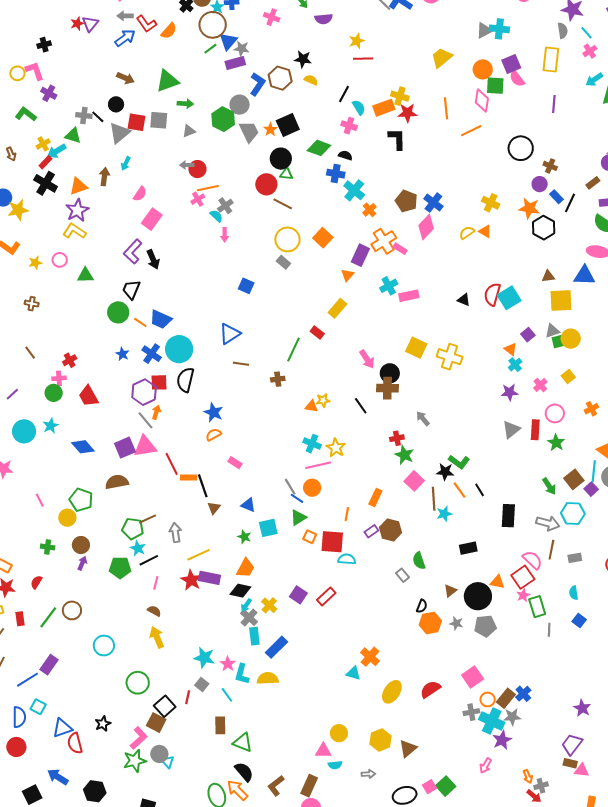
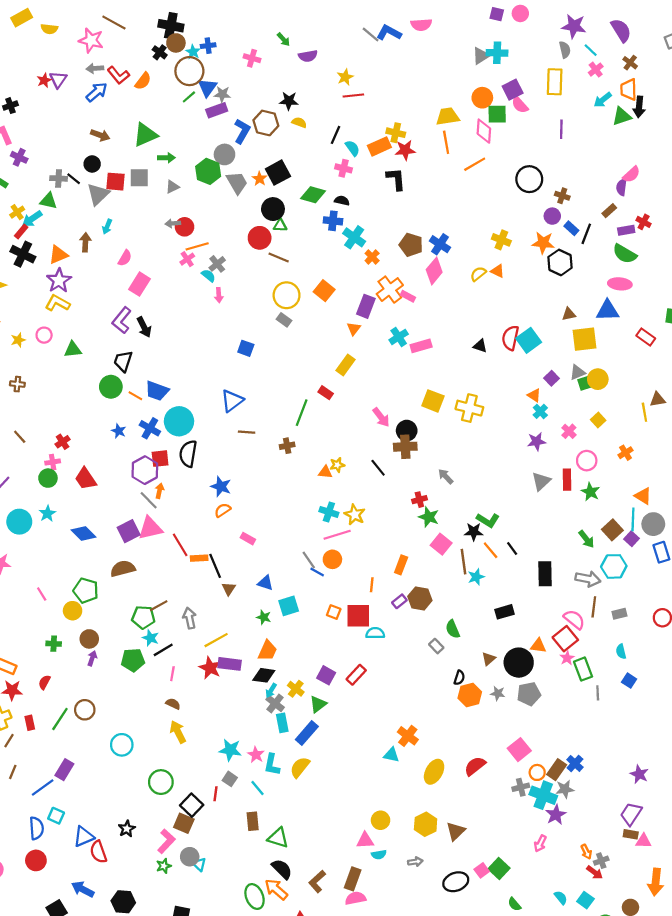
yellow trapezoid: (442, 58) -> (448, 116), moved, turned 35
green triangle: (298, 518) -> (318, 704), moved
yellow semicircle: (268, 678) -> (300, 767), turned -45
green star: (135, 761) -> (164, 866), size x0.6

